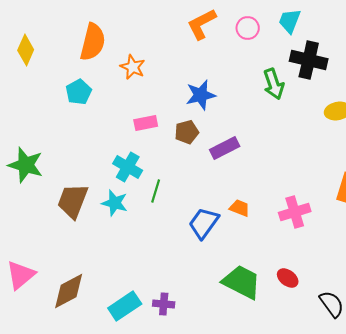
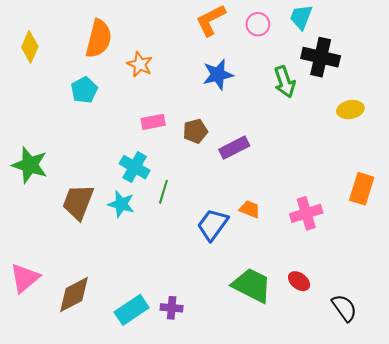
blue star: (201, 95) -> (218, 75), moved

